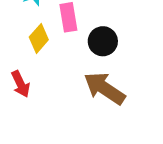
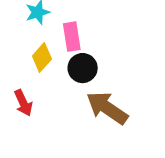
black circle: (103, 41) -> (83, 68), moved

